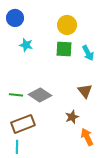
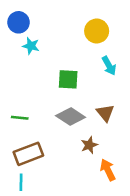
yellow circle: (67, 25) -> (97, 31), moved
cyan star: (26, 45) -> (31, 46), moved
green square: (64, 49) -> (68, 79), moved
gray diamond: (40, 95) -> (71, 117), moved

